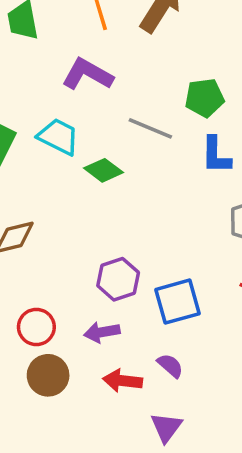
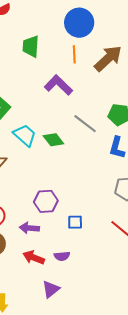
cyan trapezoid: (58, 137) -> (25, 135), moved
blue square: (178, 302) -> (75, 222), size x0.6
purple semicircle: (170, 366) -> (62, 256), turned 119

